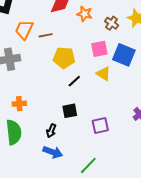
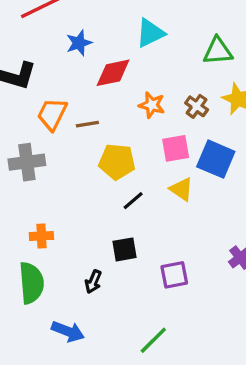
orange star: (85, 14) -> (152, 105), moved
blue arrow: (53, 152) -> (68, 331), moved

